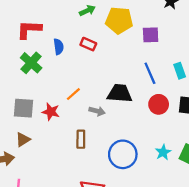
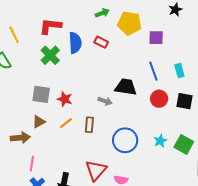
blue semicircle: (59, 47) -> (75, 43), size x1.5
orange line: (73, 94) -> (66, 123), moved

